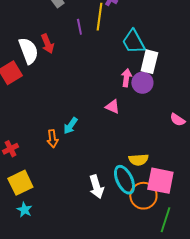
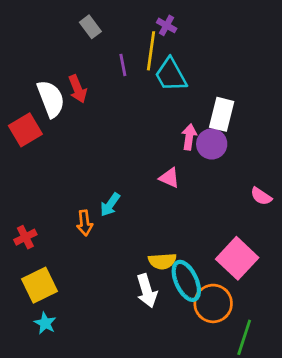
cyan trapezoid: (133, 42) -> (171, 75), moved
yellow semicircle: (138, 160) -> (162, 261), moved
pink square: (160, 181) -> (237, 258), moved, turned 32

